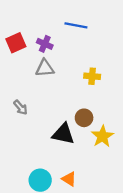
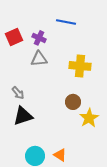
yellow cross: (92, 76) -> (80, 66), size x1.5
black triangle: (63, 134) -> (23, 116), moved, turned -30

